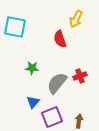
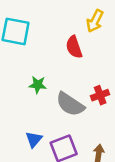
gray semicircle: (57, 83) -> (70, 104), turned -95
blue triangle: (33, 102) -> (34, 139), moved

